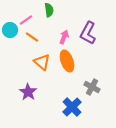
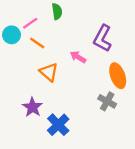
pink arrow: (64, 37) -> (78, 57), moved, turned -80
orange ellipse: (67, 61) -> (118, 76), moved
blue cross: (72, 107) -> (58, 125), moved

